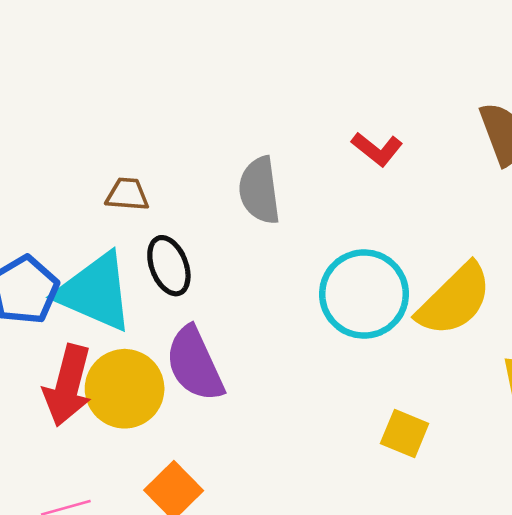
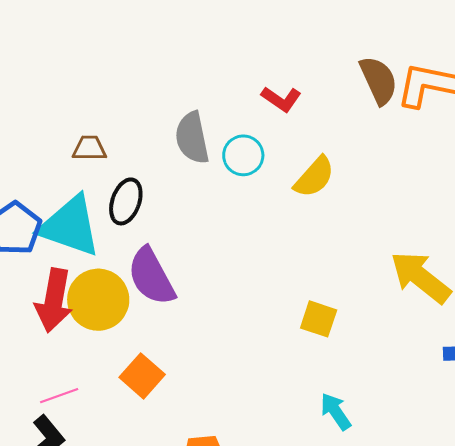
black ellipse: (169, 266) -> (126, 201), turned 45
cyan circle: (364, 294) -> (243, 155), moved, size x0.6
yellow semicircle: (454, 300) -> (314, 177), moved, size x0.7

